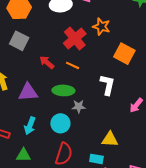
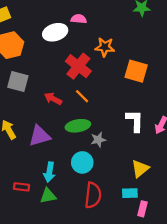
orange line: (73, 65) -> (82, 96), turned 32
white L-shape: (107, 85) -> (135, 121), moved
yellow triangle: (110, 139) -> (140, 169), turned -30
green triangle: (23, 155) -> (48, 196), moved

